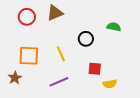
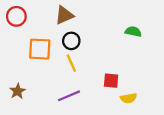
red circle: (27, 17) -> (16, 16), moved
black circle: (86, 39) -> (71, 41), moved
orange square: (29, 56) -> (40, 49), moved

